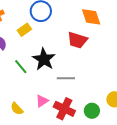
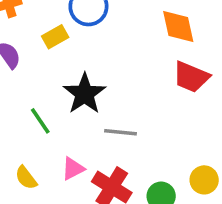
red trapezoid: (77, 40) -> (191, 77), moved
green line: (21, 67) -> (40, 121), moved

